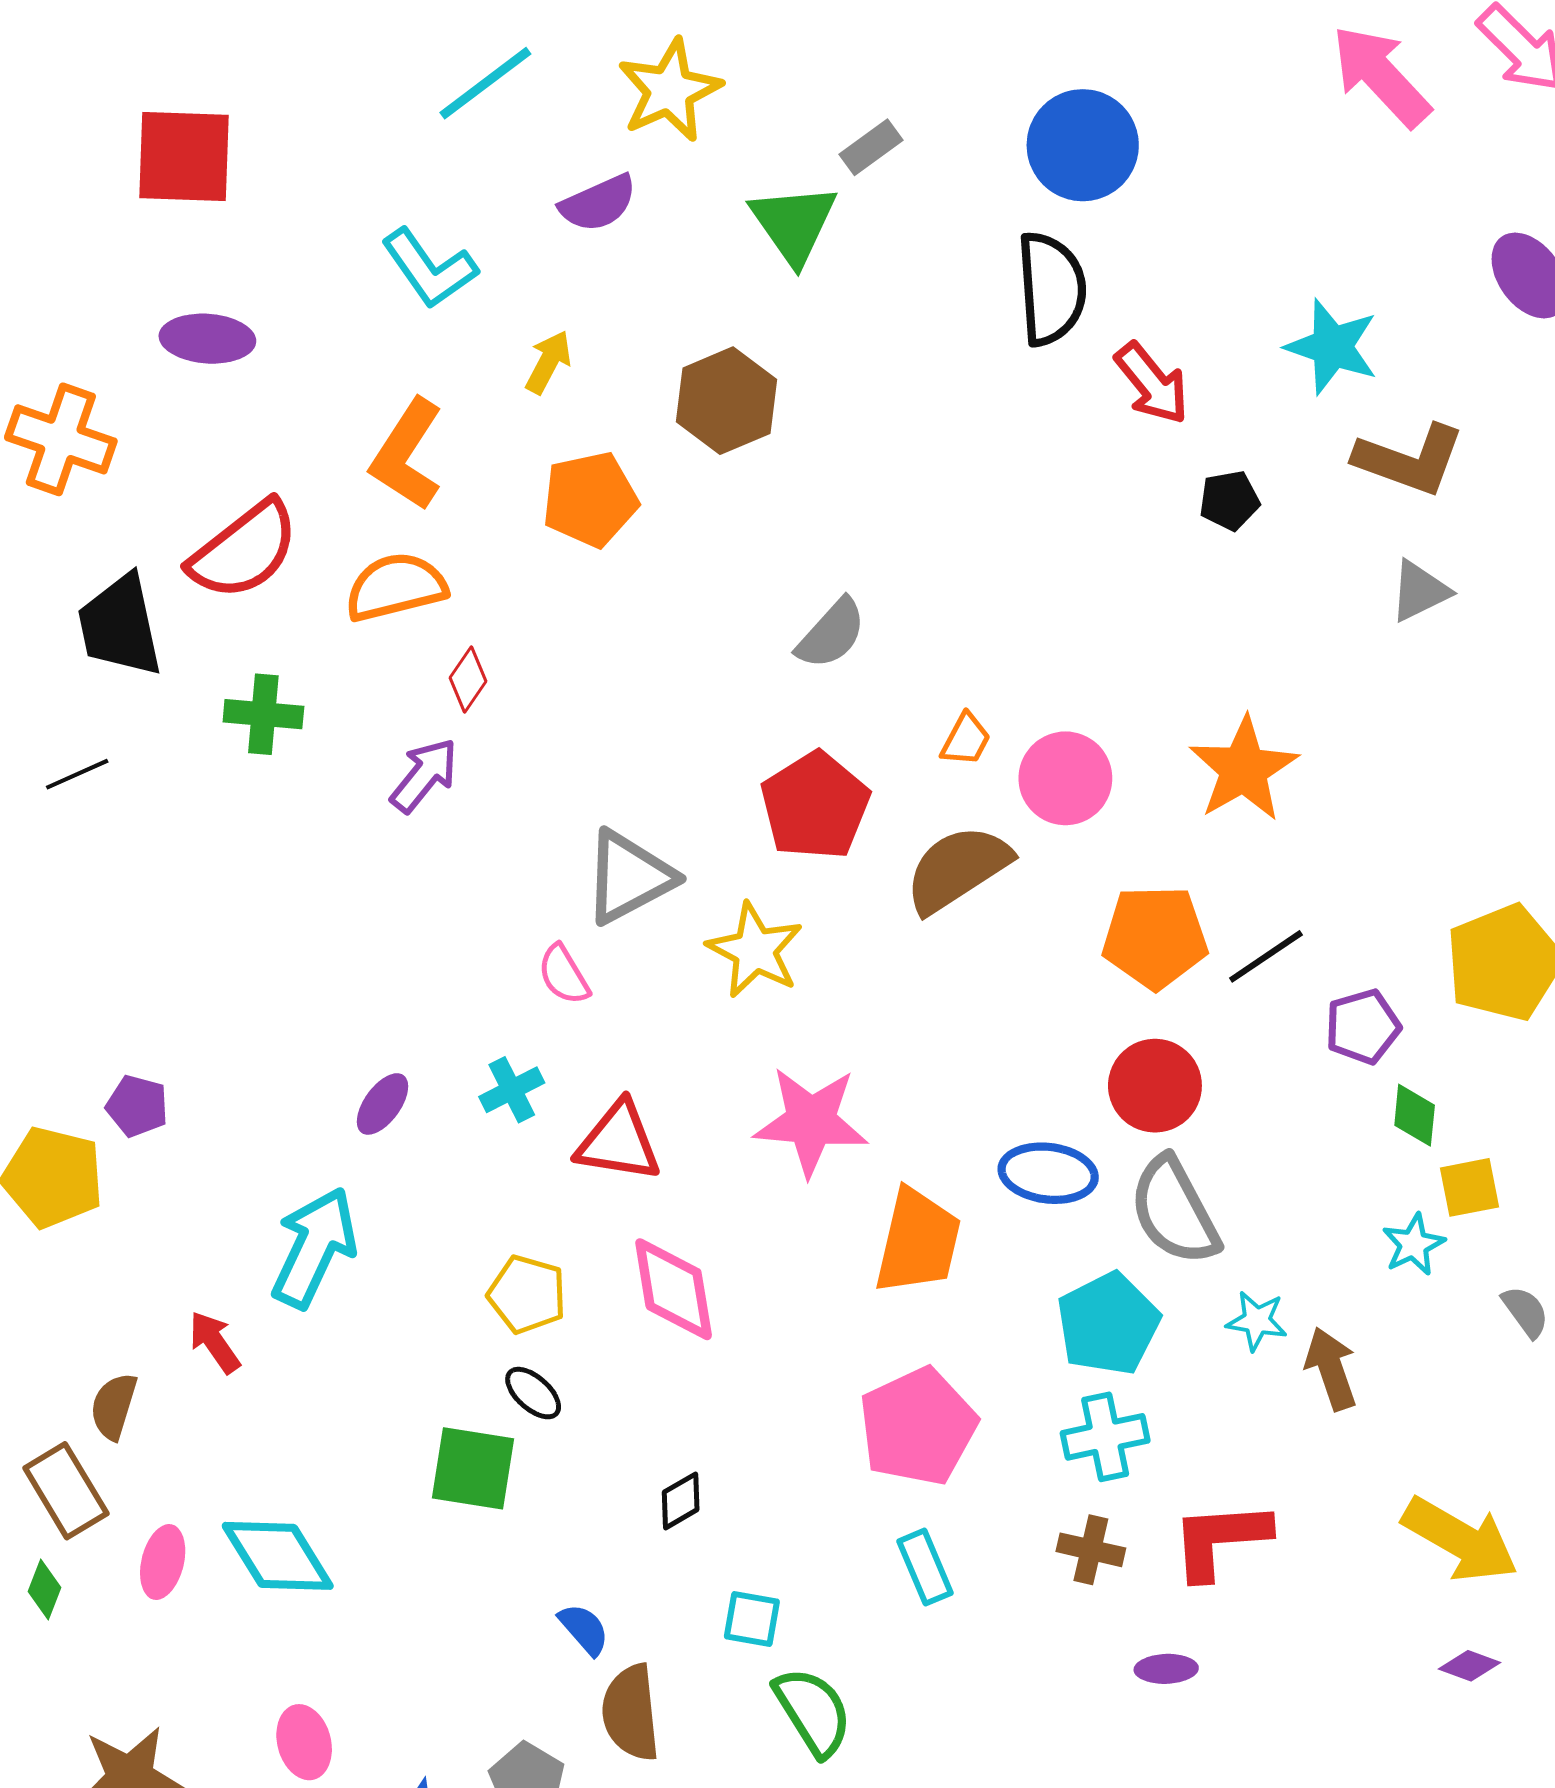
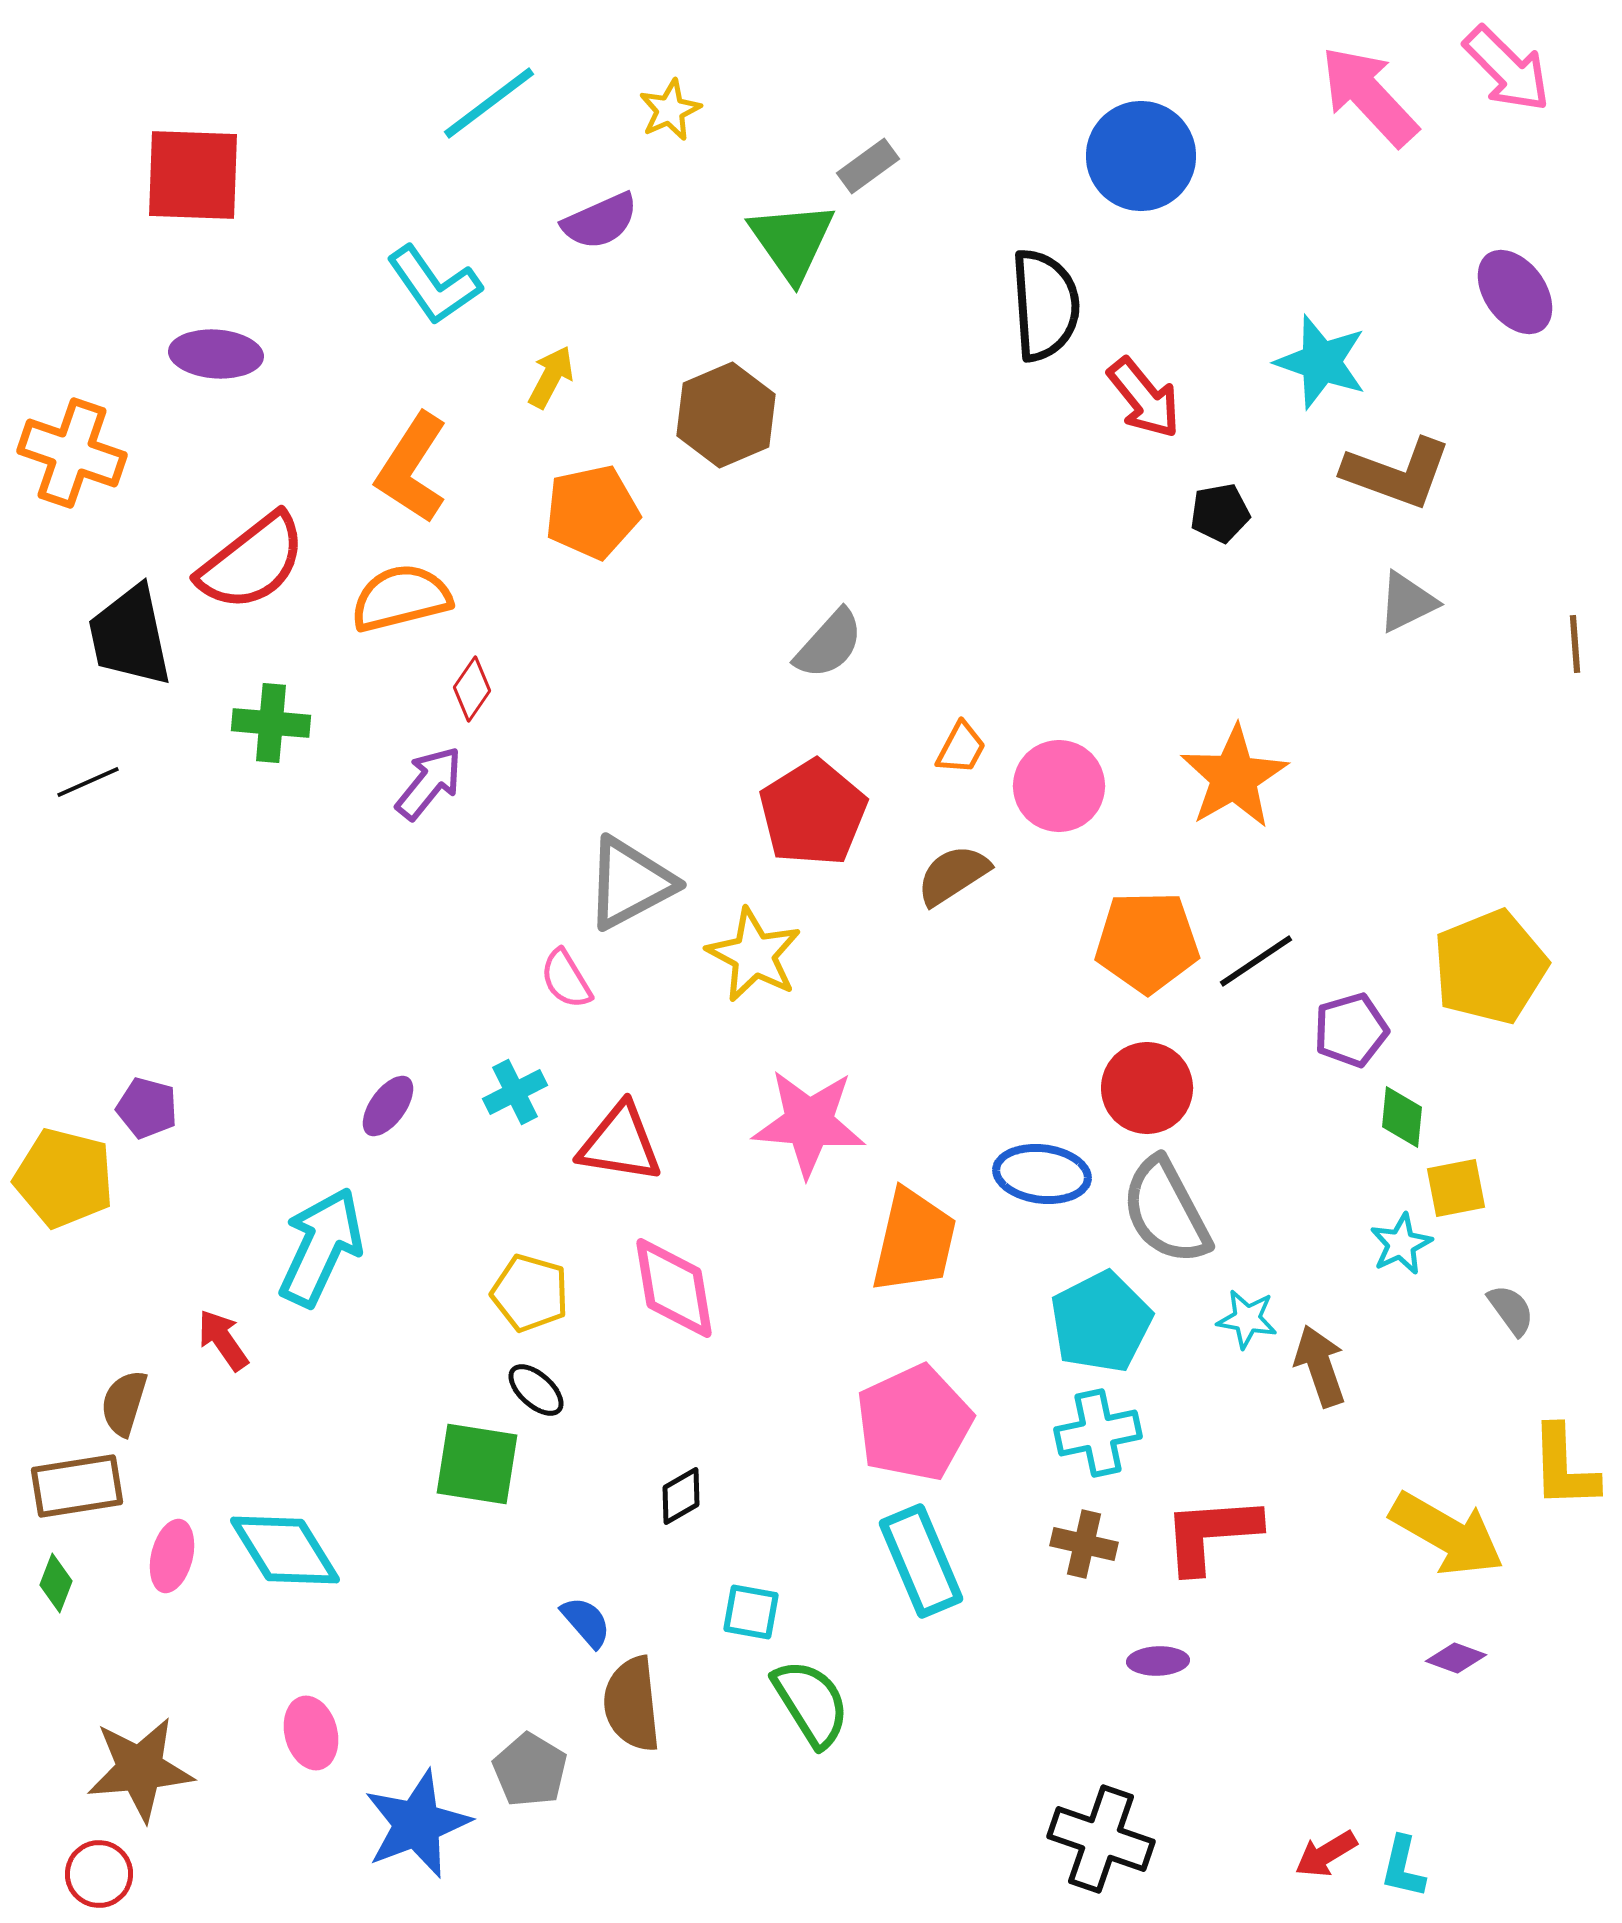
yellow star: (670, 90) -> (670, 110), size x0.6
blue circle: (1083, 145) -> (1141, 156), moved
brown semicircle: (958, 869) -> (953, 875), size x0.7
brown rectangle: (66, 1491) -> (77, 1486), turned -68
cyan rectangle: (925, 1567) -> (921, 1561), size x1.5

